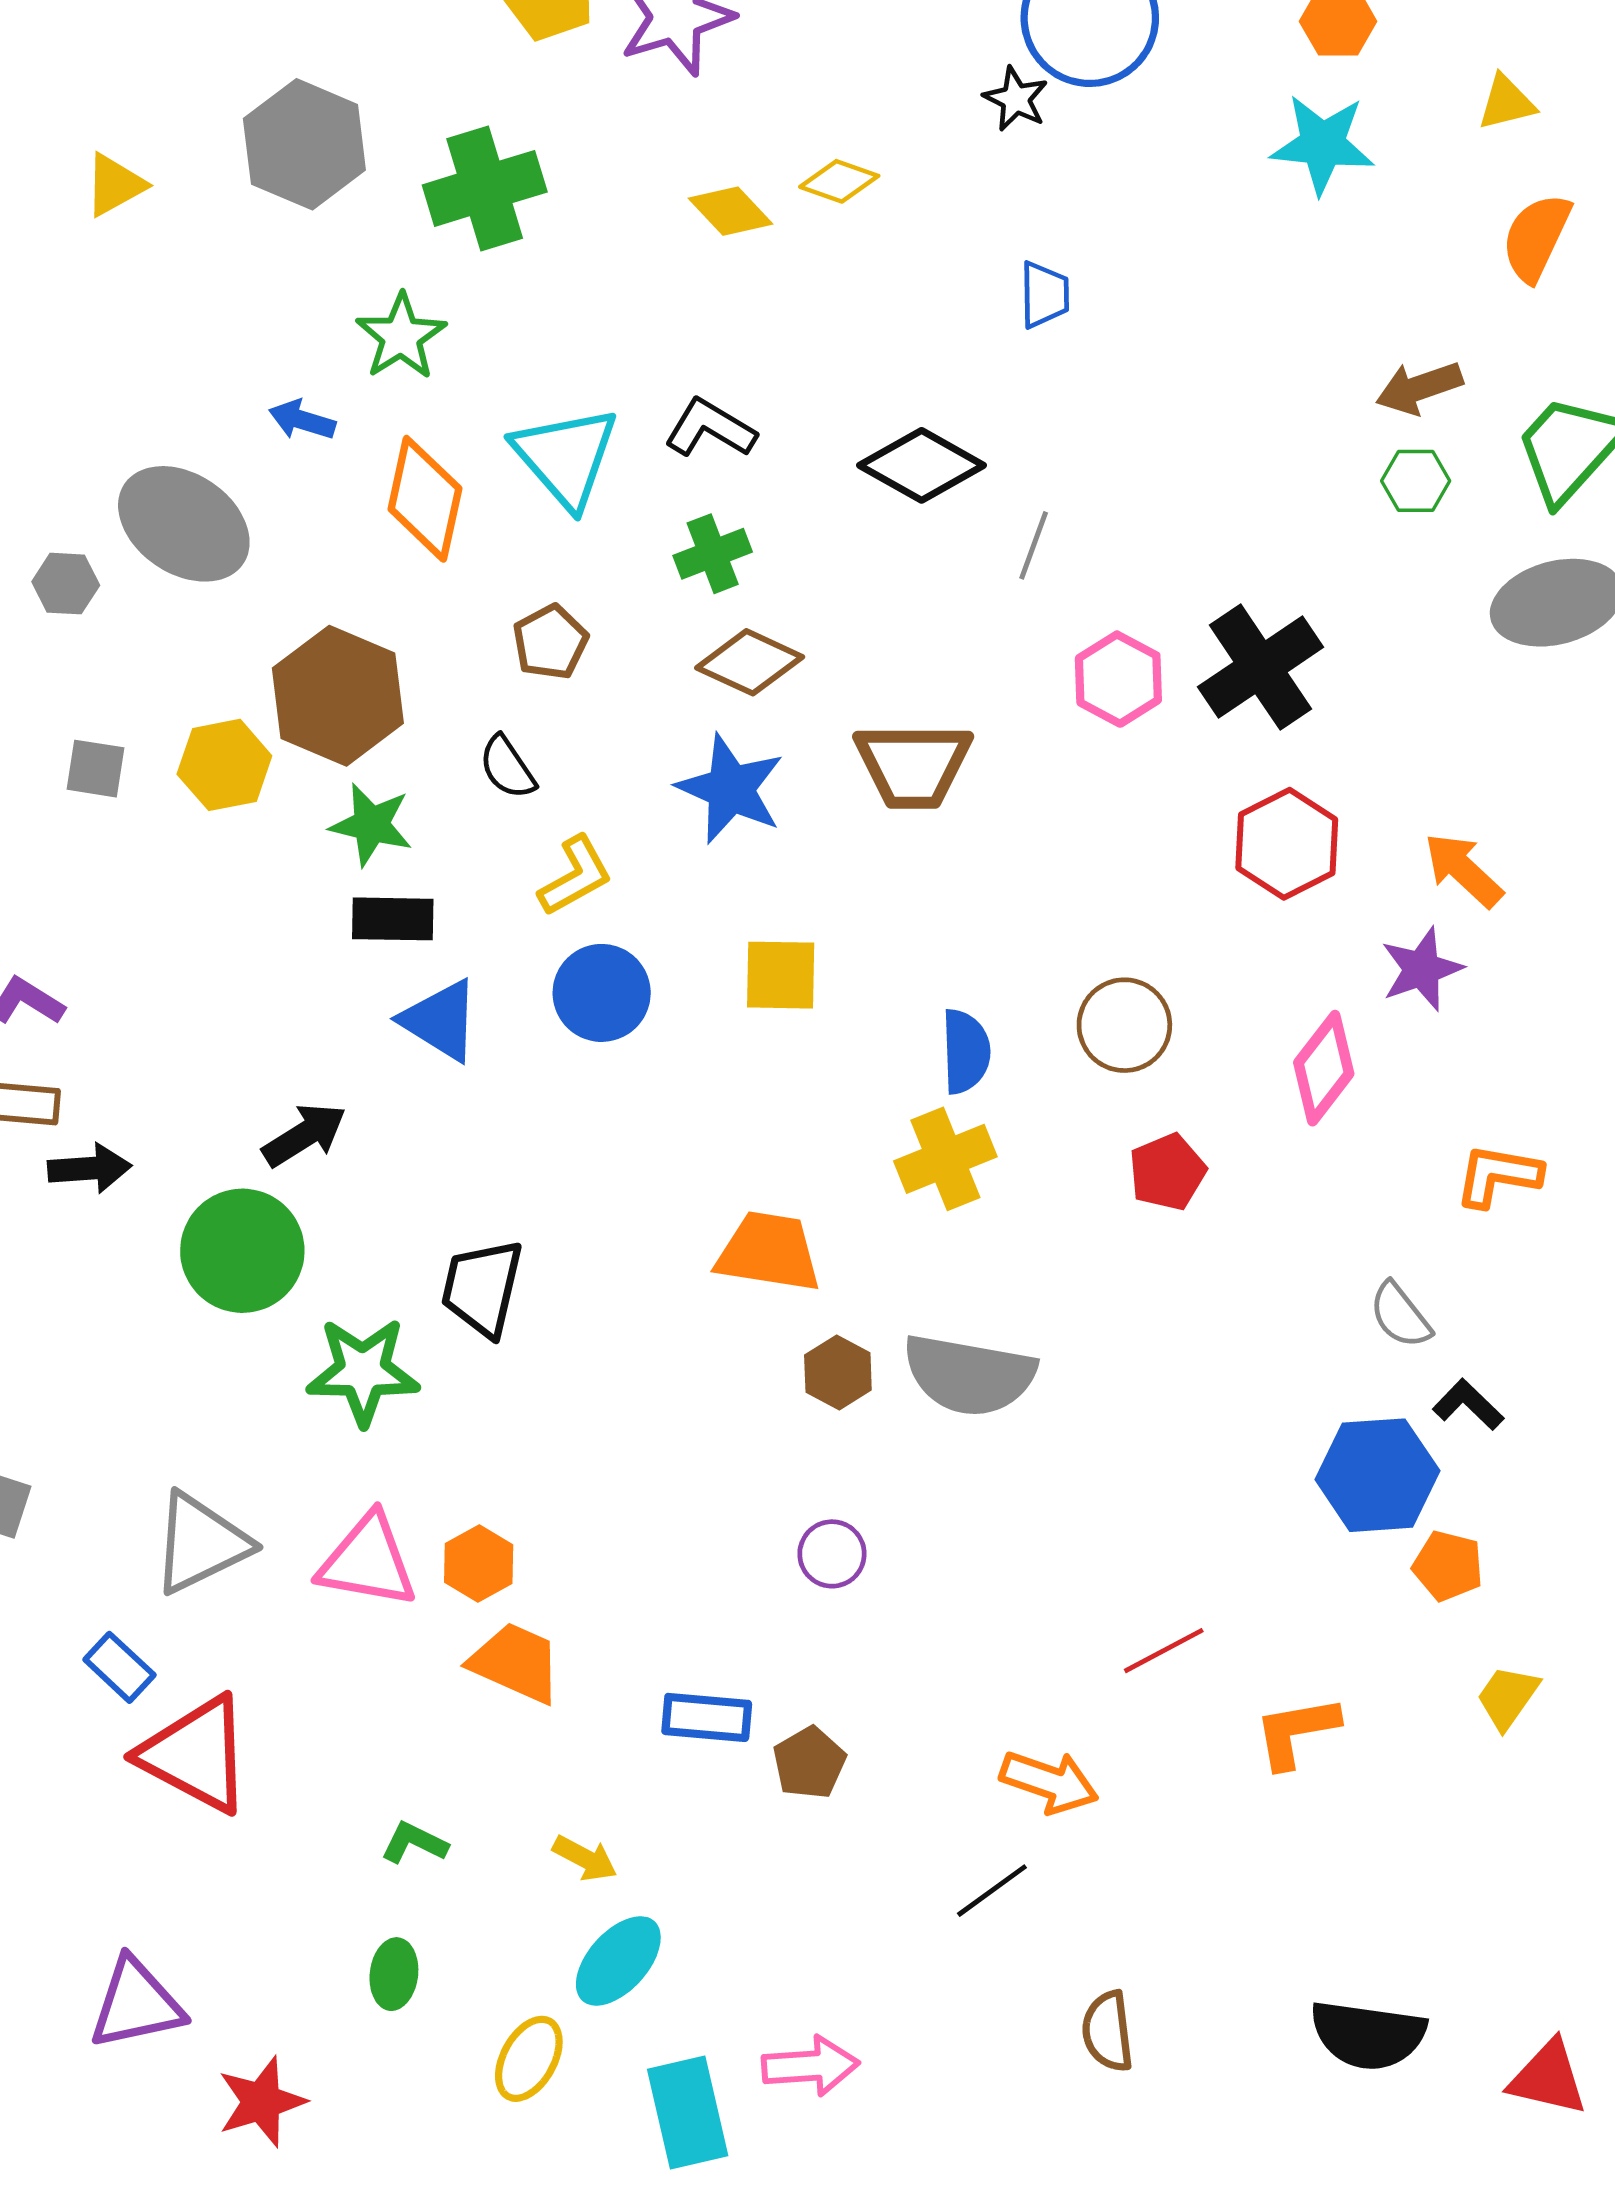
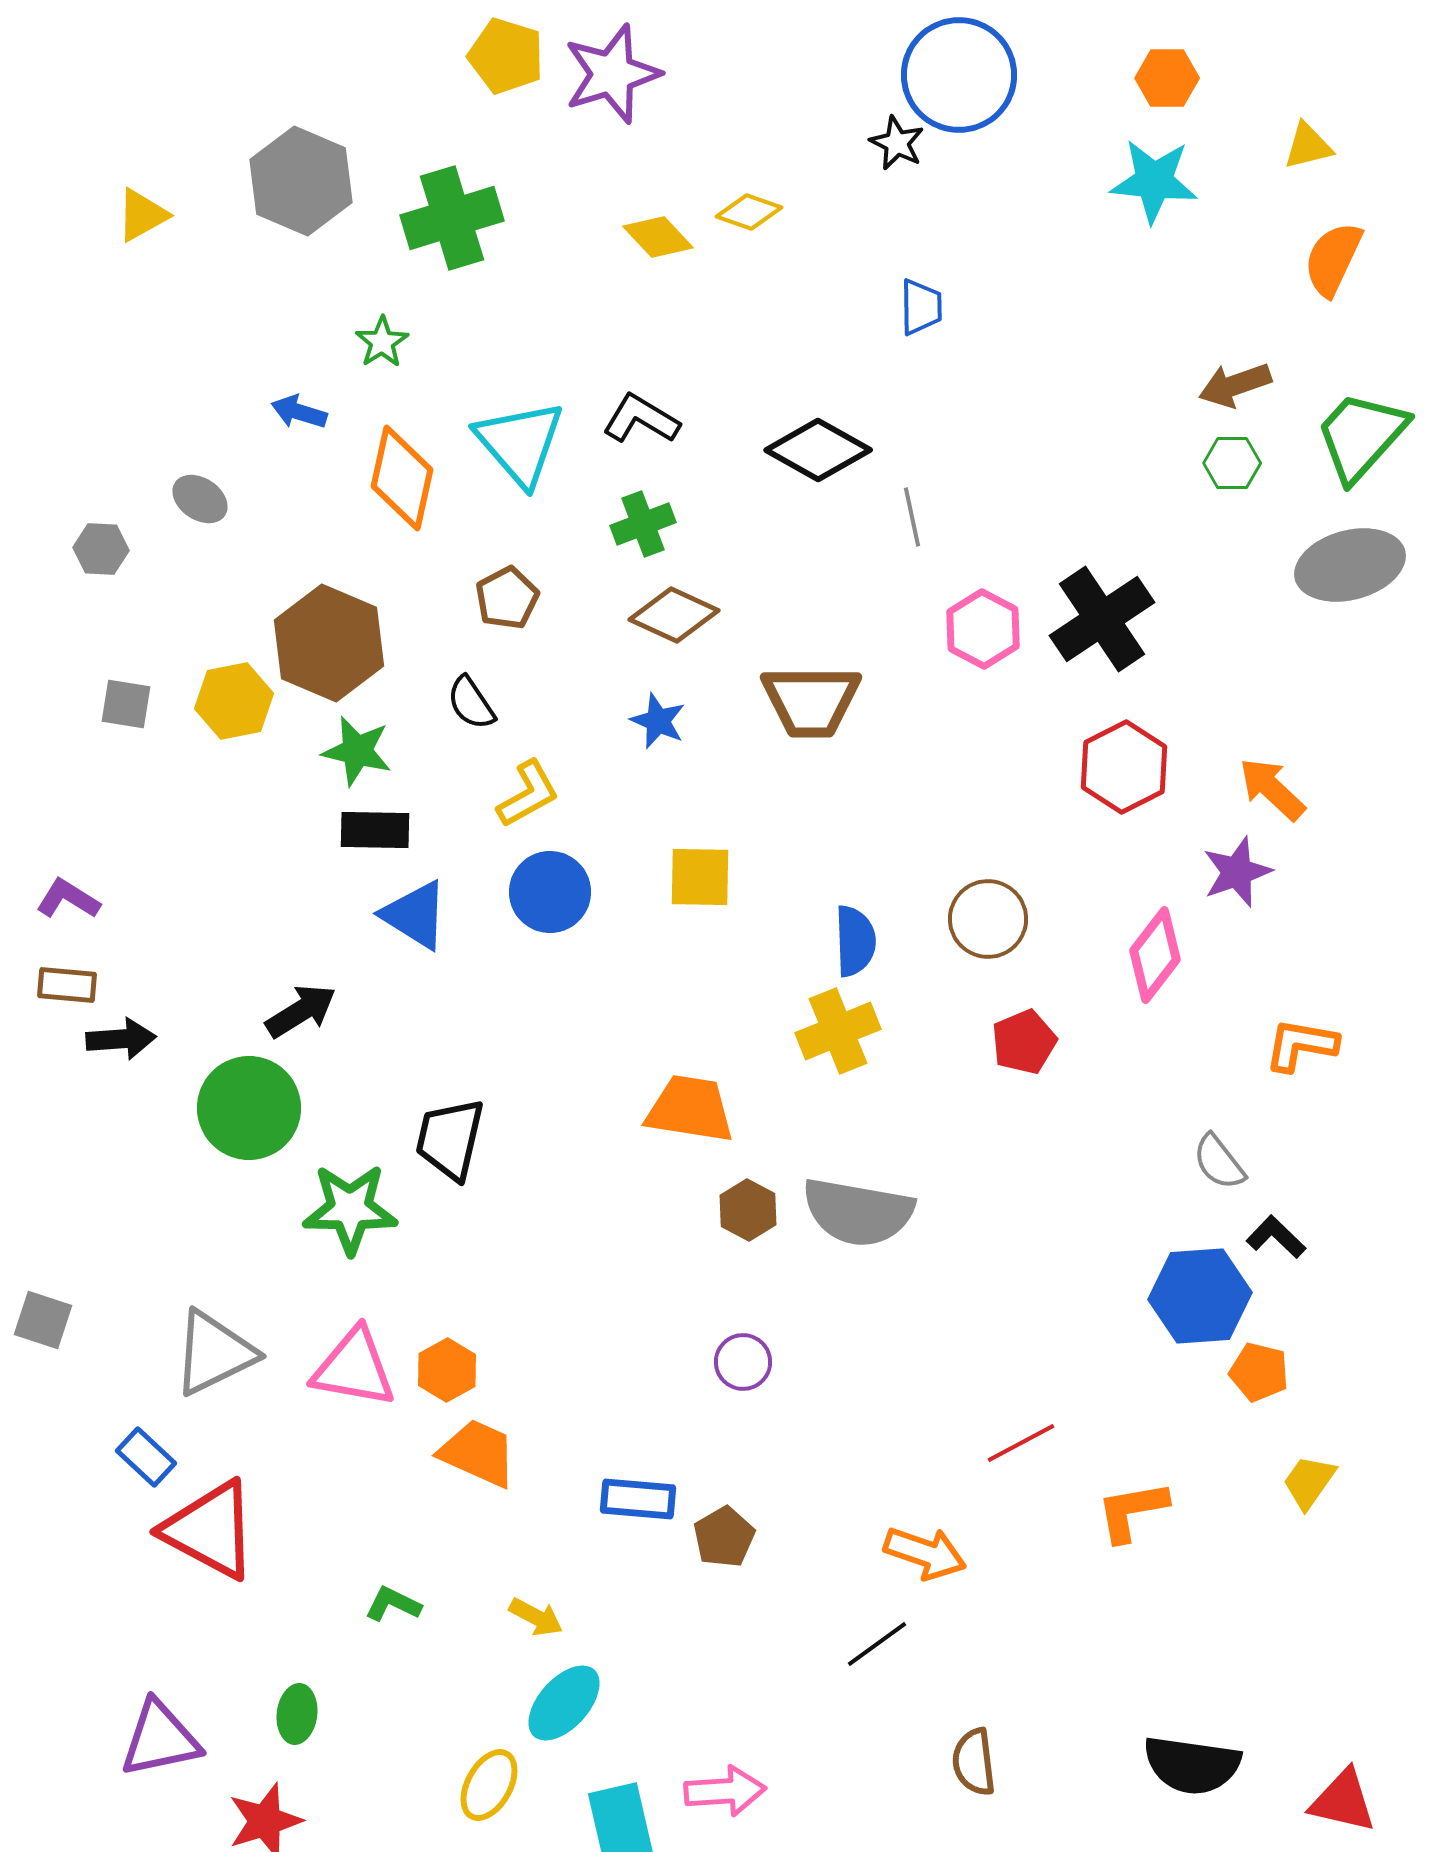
green star: (401, 336) -> (382, 342), size x0.7
gray ellipse: (184, 524) -> (200, 499), size x0.5
gray line: (1034, 545) -> (912, 517), turned -32
blue star: (731, 789) -> (658, 721), size x0.6
green ellipse: (394, 1974) -> (297, 1714), moved

